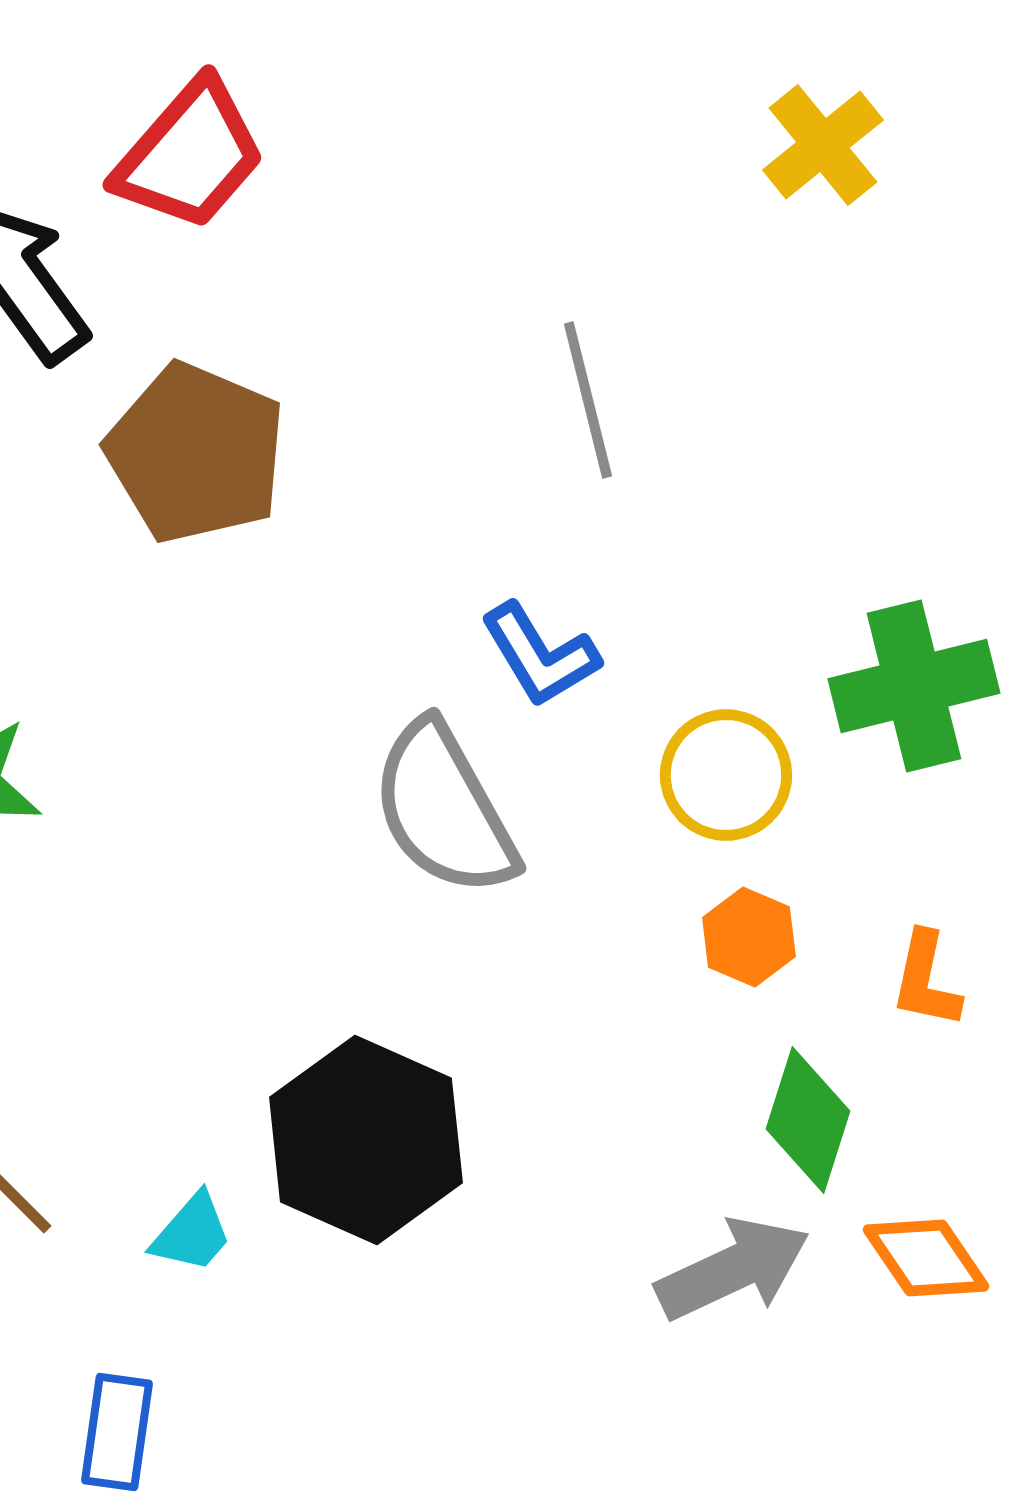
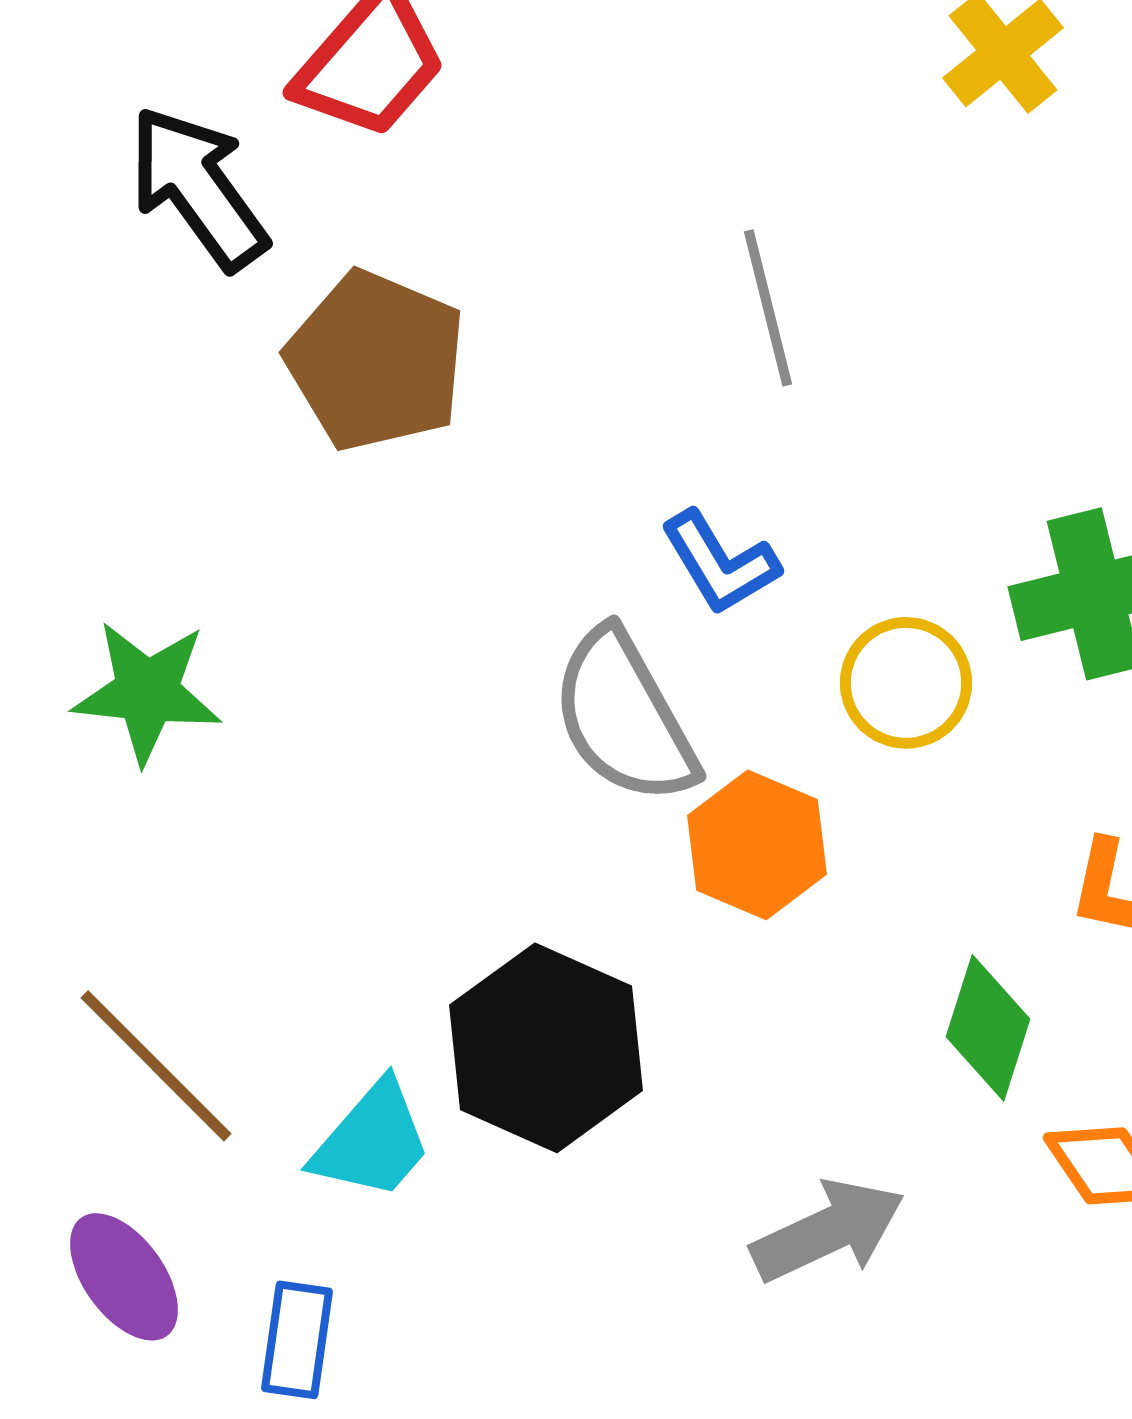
orange hexagon: (749, 937) -> (757, 845), moved, size x1.5
cyan trapezoid: (192, 1233) -> (372, 1141), size x1.5
gray arrow: (733, 1269) -> (828, 1231), moved

